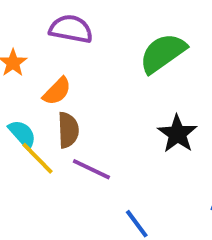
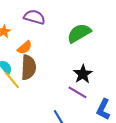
brown semicircle: (68, 130) -> (28, 67), size x1.4
purple line: (91, 169) -> (78, 92), moved

